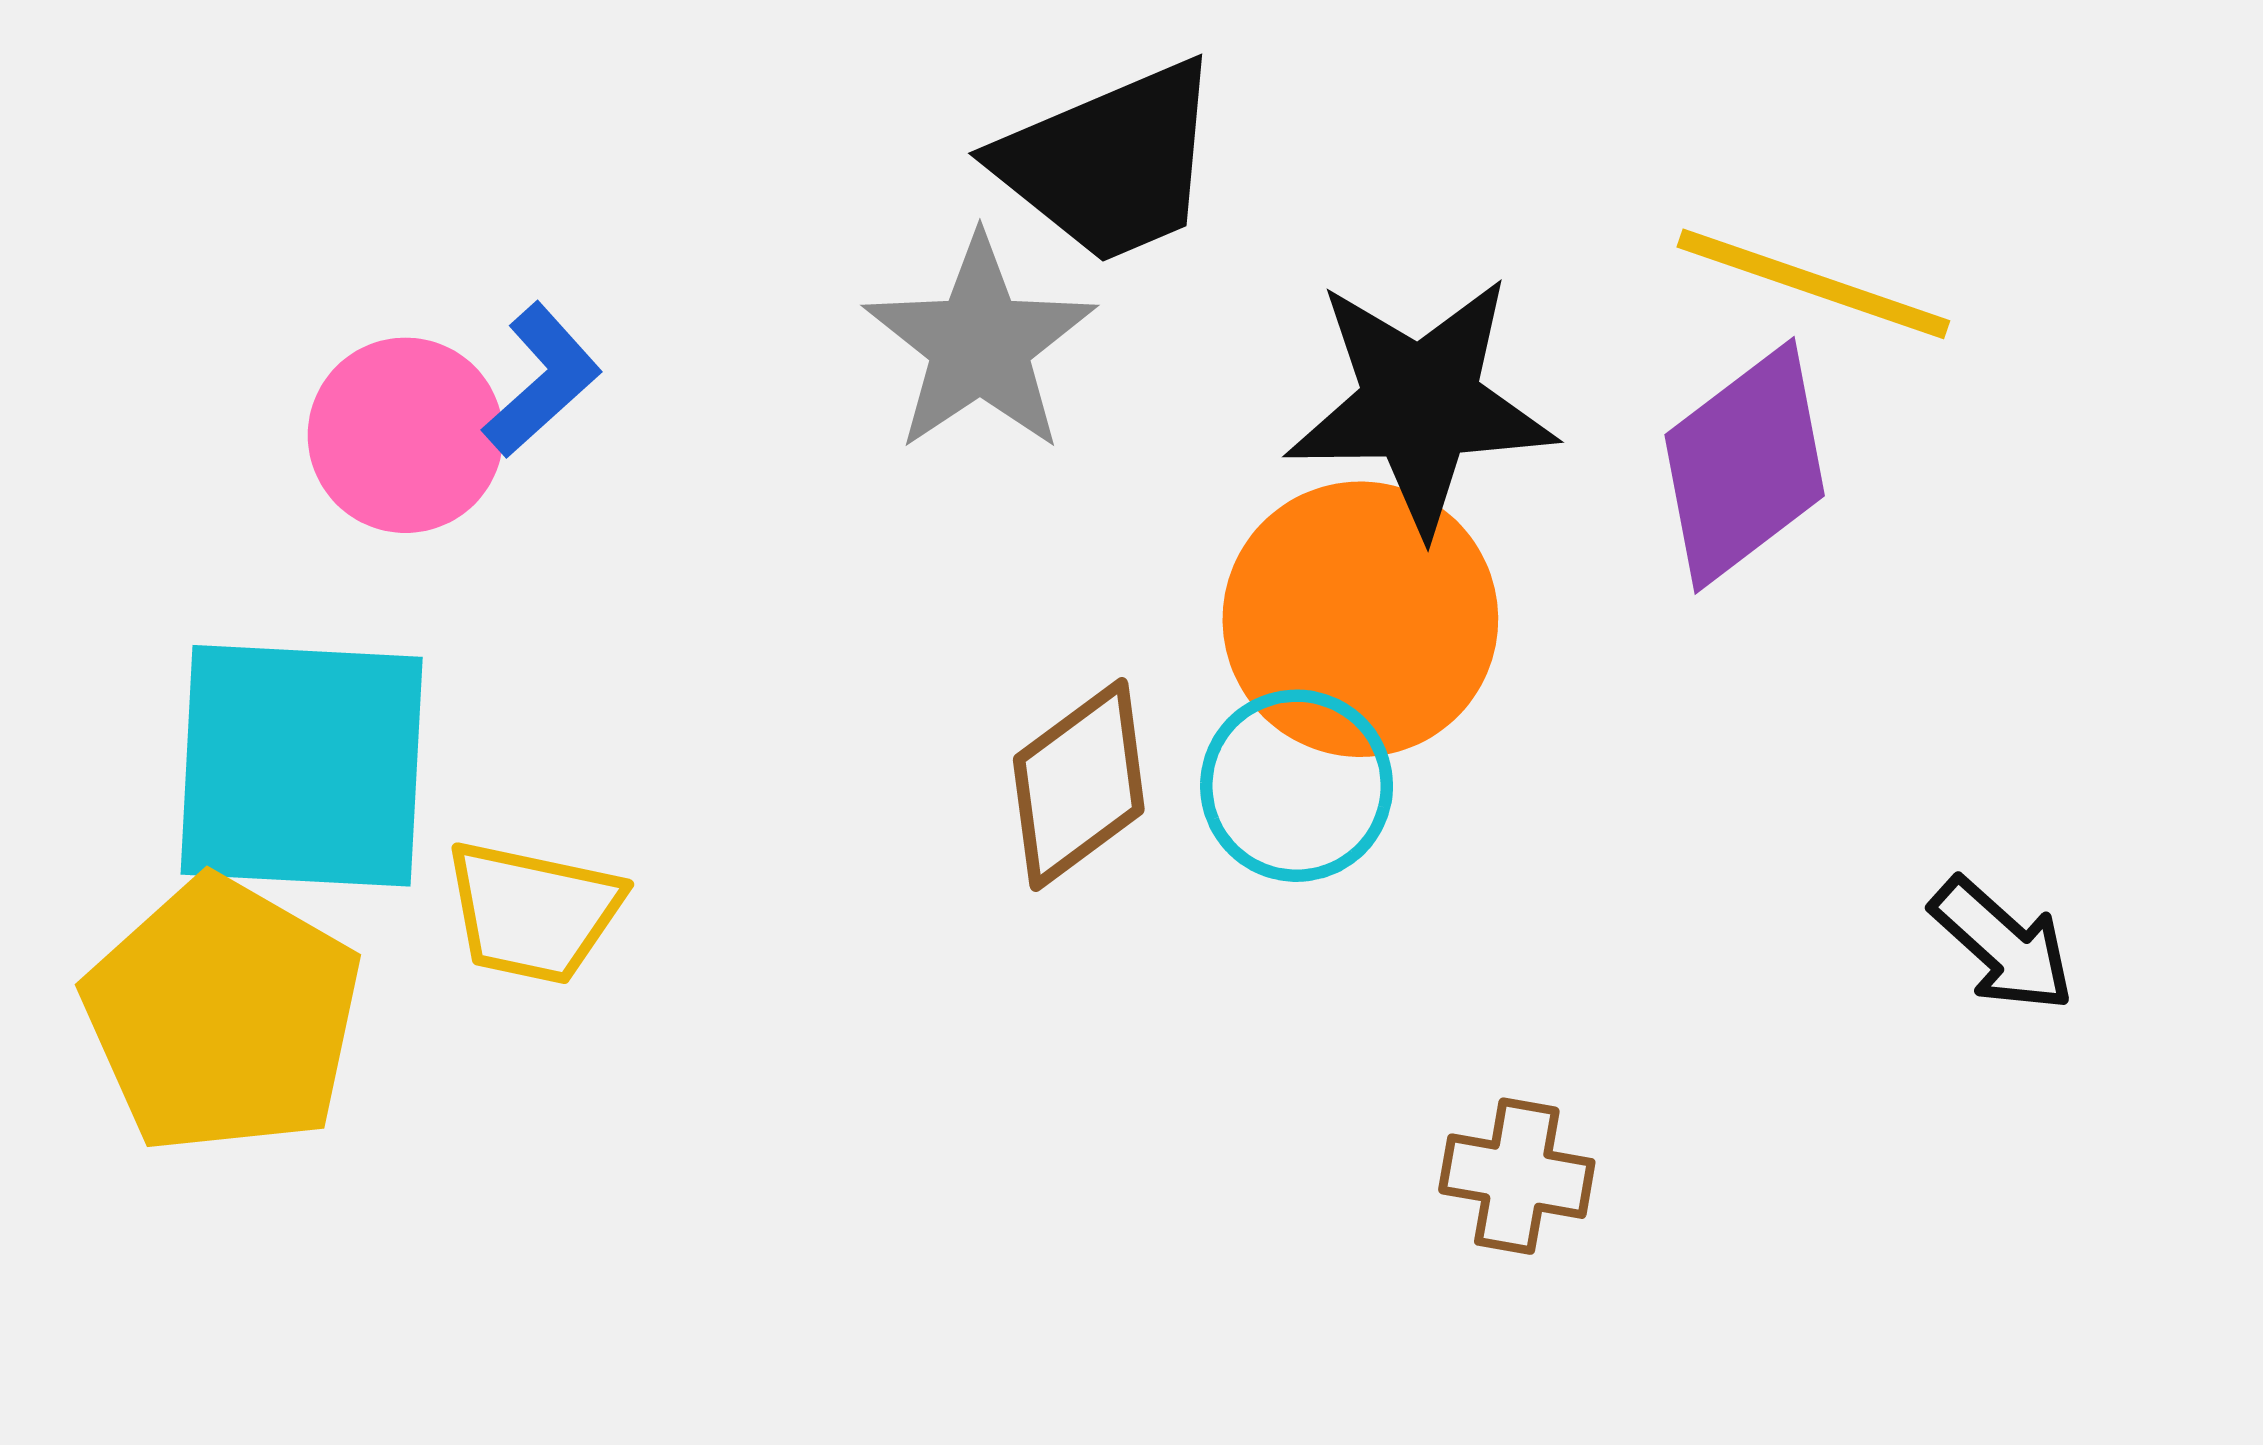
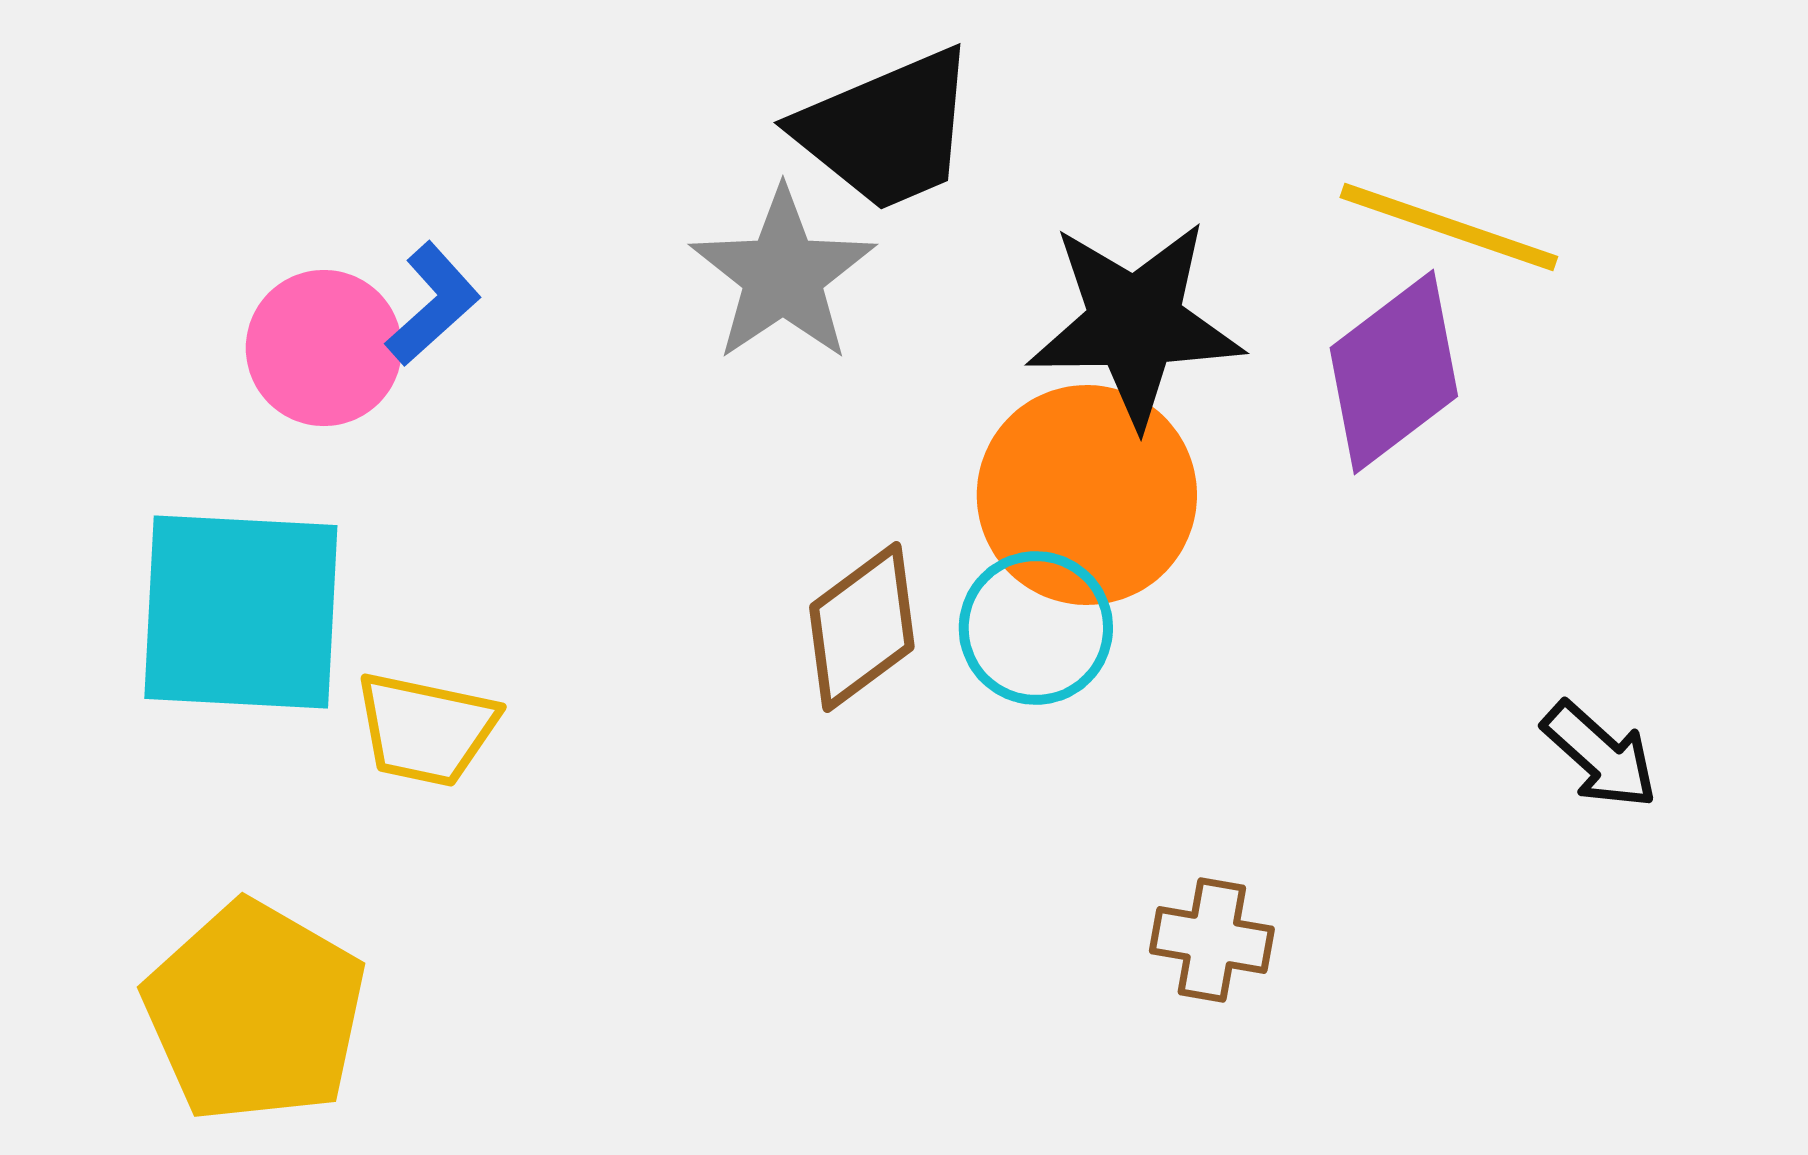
yellow pentagon: (223, 1016) -> (255, 1012), moved

